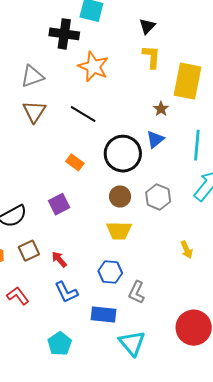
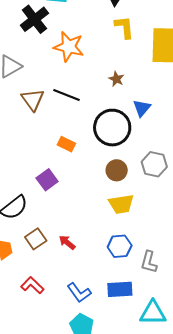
black cross: (64, 34) -> (34, 19), turned -36
brown star: (161, 109) -> (116, 79), moved
brown triangle: (34, 112) -> (33, 100), moved
purple square: (59, 204) -> (47, 180), moved
blue L-shape: (66, 292) -> (79, 293), moved
cyan triangle: (132, 343) -> (153, 313), turned -40

